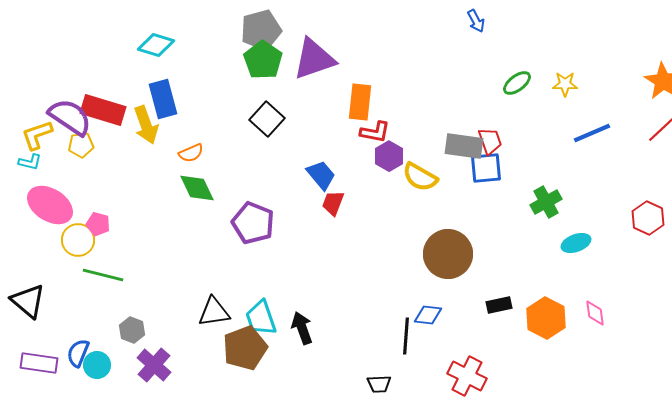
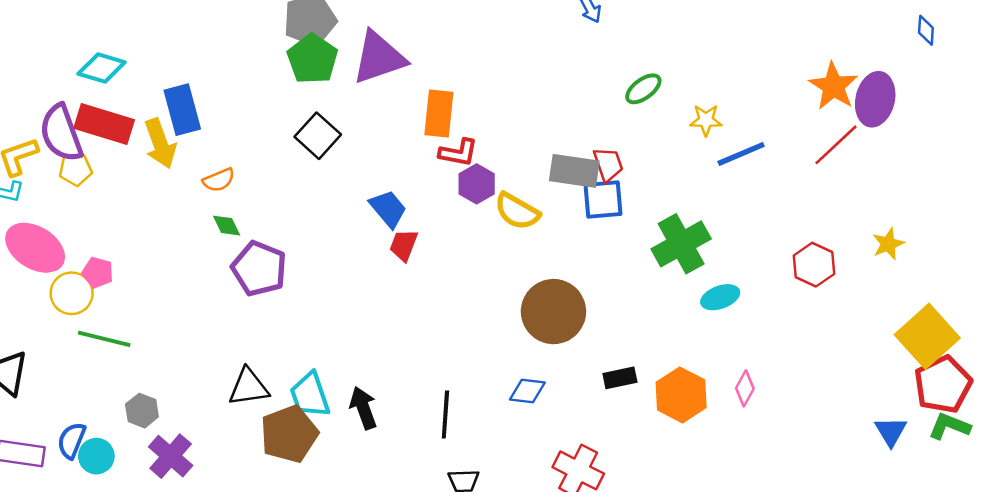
cyan diamond: (156, 45) -> (102, 68), moved
yellow star: (565, 84) -> (706, 120), moved
purple semicircle: (70, 117) -> (61, 133), turned -144
green diamond: (197, 188) -> (227, 226), size x0.6
green cross: (546, 202) -> (681, 244), size x1.4
purple pentagon: (253, 223) -> (259, 269), moved
pink diamond: (595, 313) -> (745, 388), turned 36
black line: (406, 336) -> (445, 414), moved

